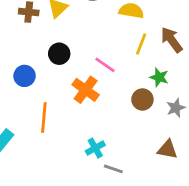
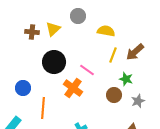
brown arrow: (172, 40) -> (135, 52), turned -96
black circle: (59, 54) -> (54, 62), size x1.5
blue circle: (25, 76) -> (23, 88), moved

